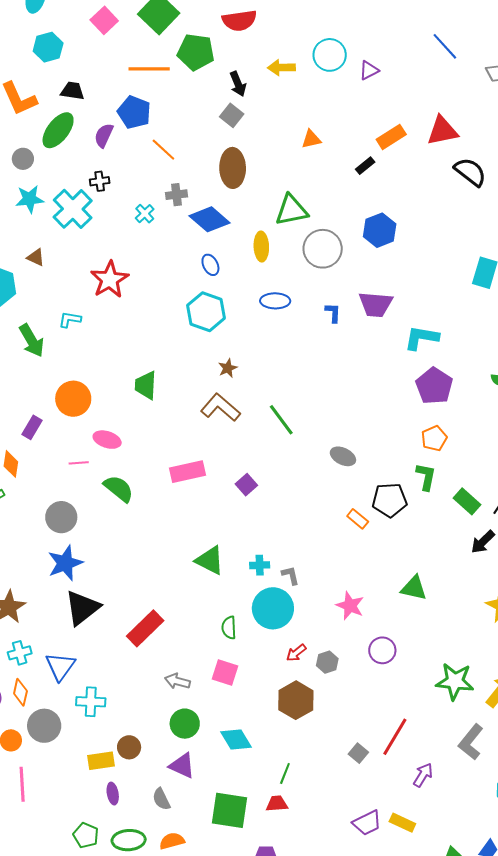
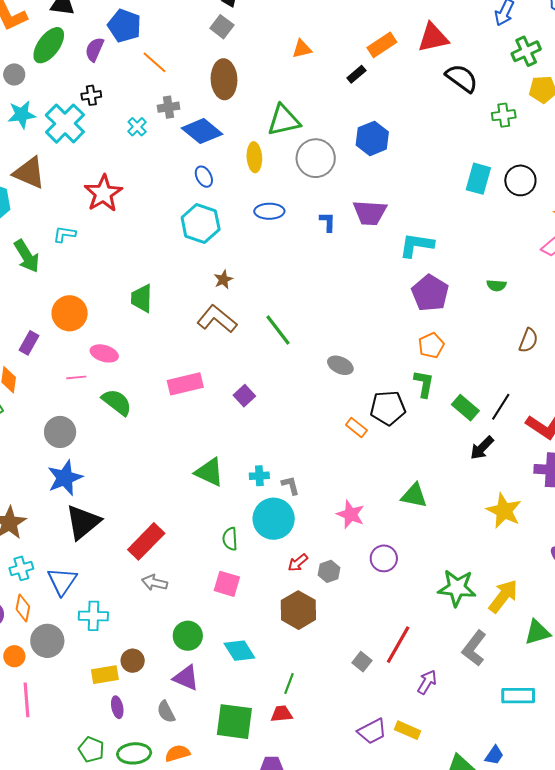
brown triangle: (36, 257) -> (29, 173), size x1.8
gray arrow: (177, 681) -> (155, 583), moved

